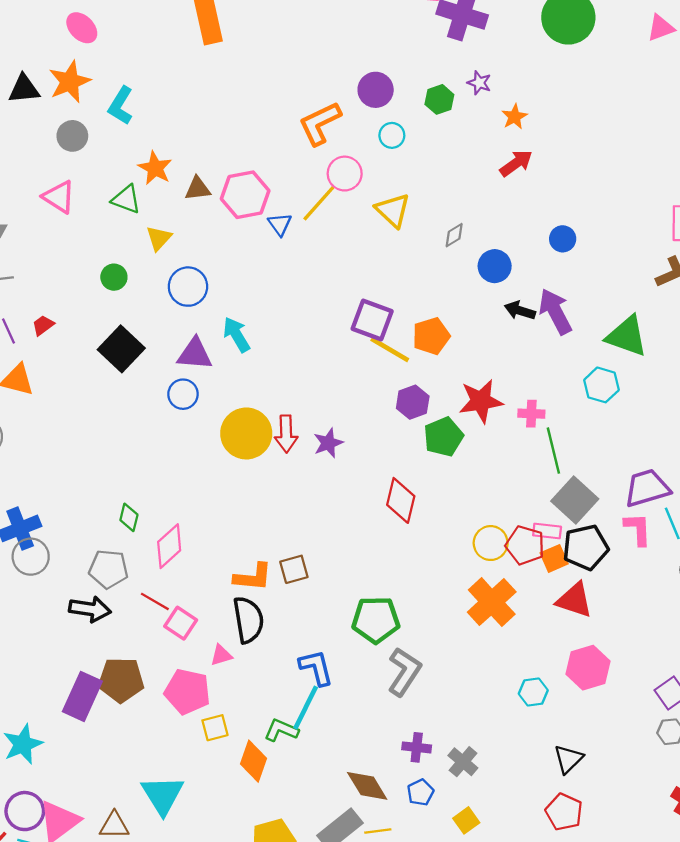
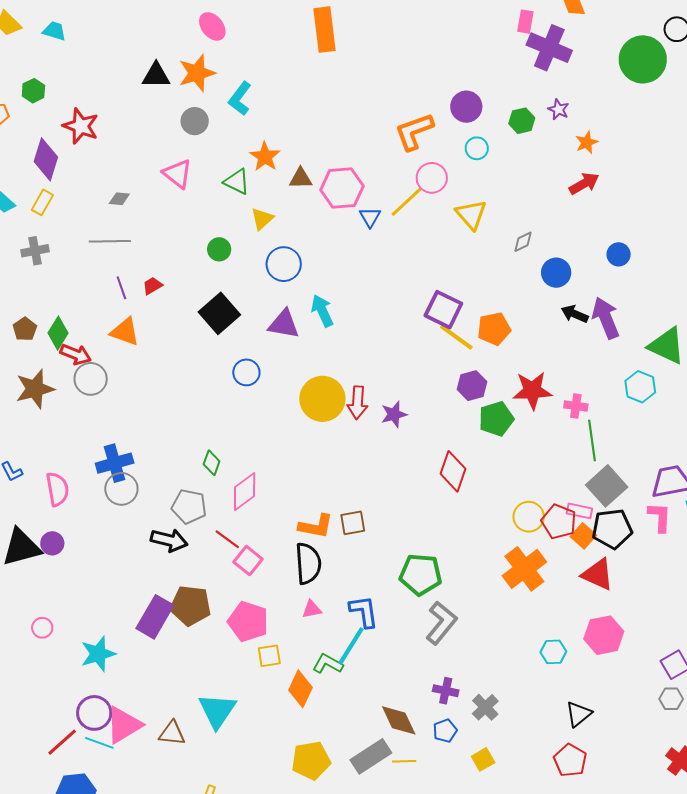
blue circle: (183, 394) -> (246, 372), moved
orange square: (554, 558) -> (583, 536), turned -30
pink triangle: (221, 655) -> (312, 609), moved

